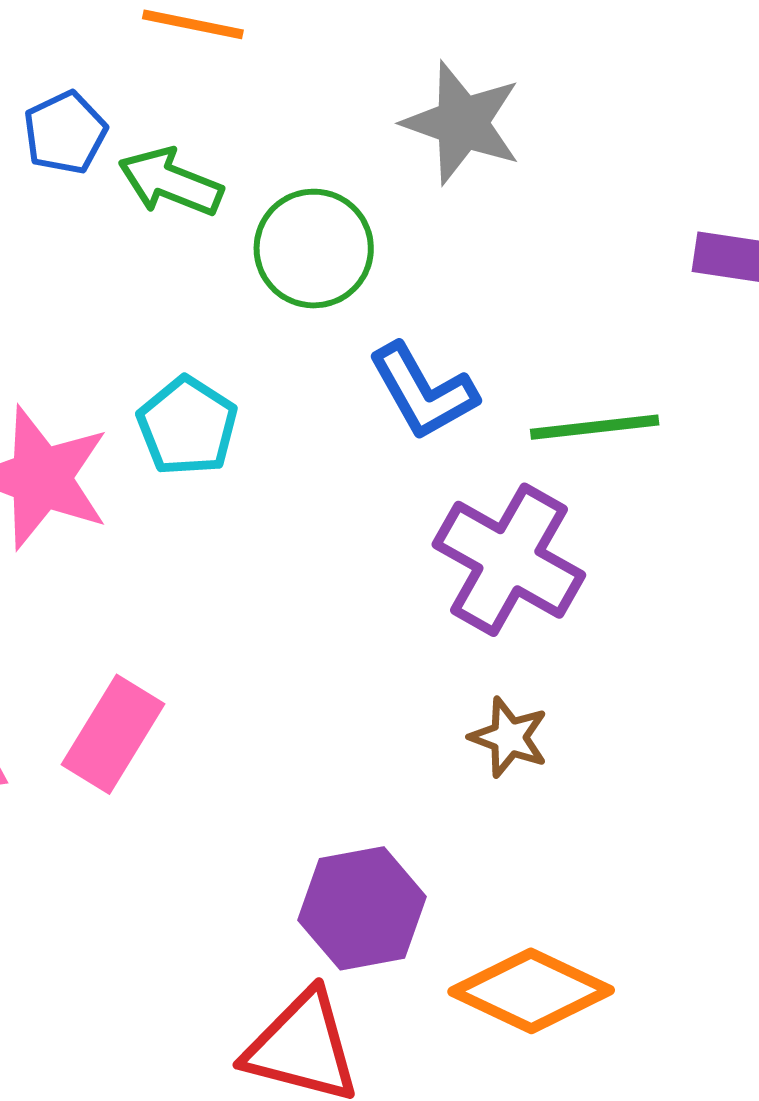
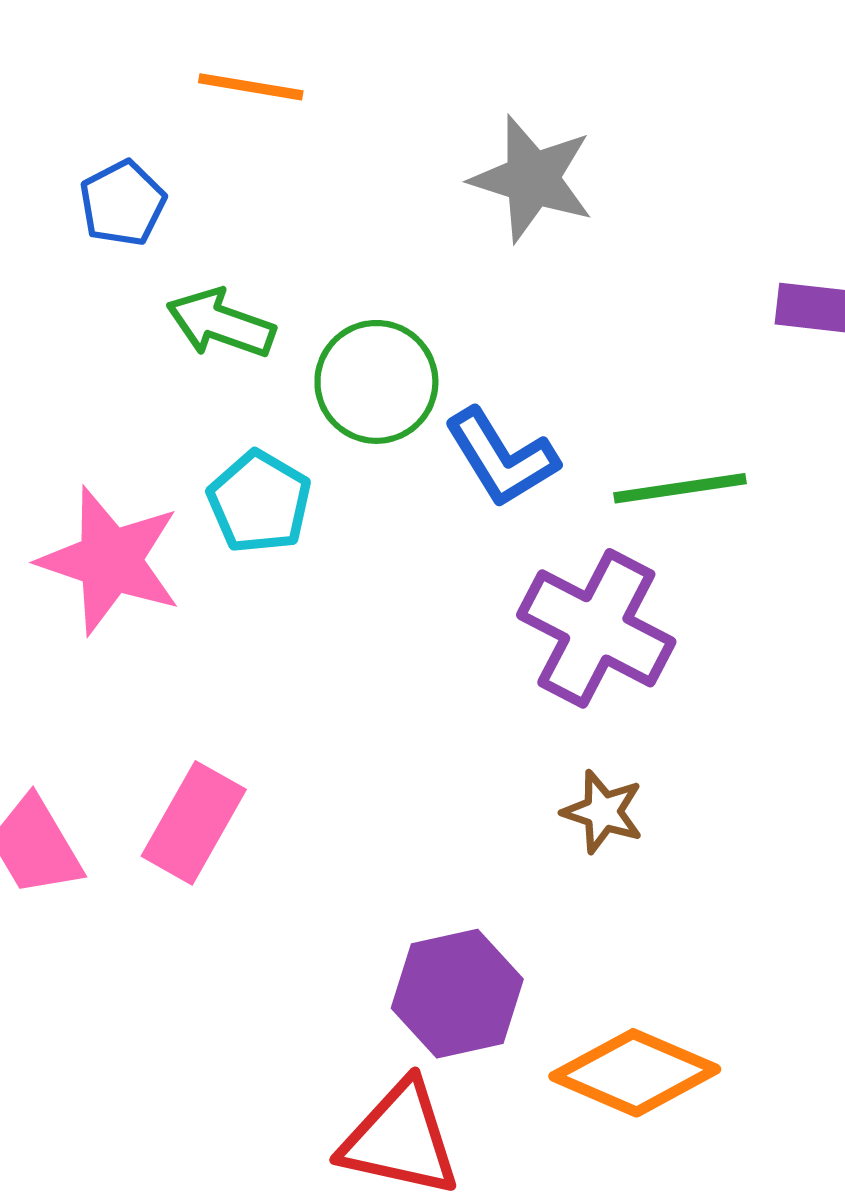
green arrow: (170, 182) -> (221, 323), moved
green circle: (314, 249) -> (376, 382), moved

